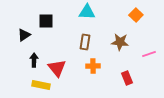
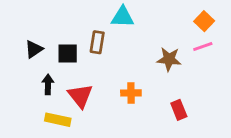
orange square: (136, 15) -> (204, 21), moved
black square: (46, 21) -> (68, 54), moved
brown rectangle: (85, 42) -> (97, 42), moved
pink line: (149, 54) -> (203, 46), moved

